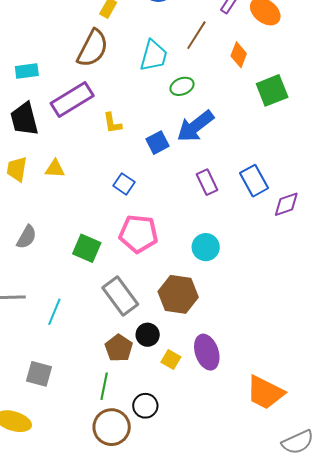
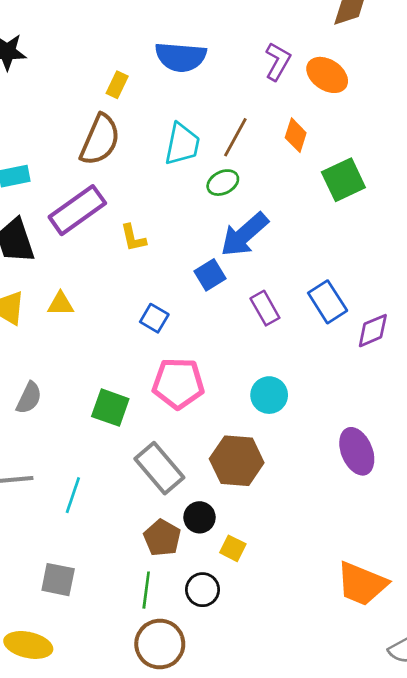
brown line: (196, 35) -> (235, 137), moved
blue square: (158, 143) -> (210, 275), moved
purple ellipse: (207, 352) -> (357, 451), moved
black circle: (145, 406) -> (203, 590), moved

